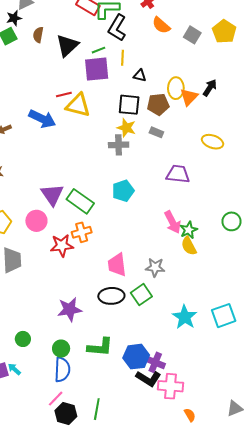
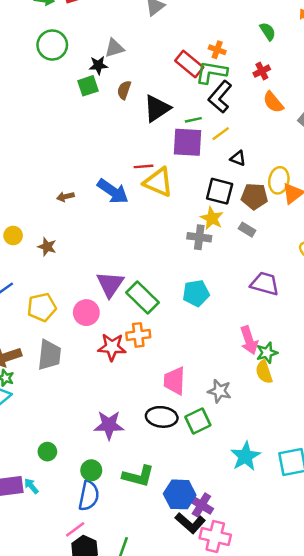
yellow line: (122, 58) -> (221, 134), turned 42

